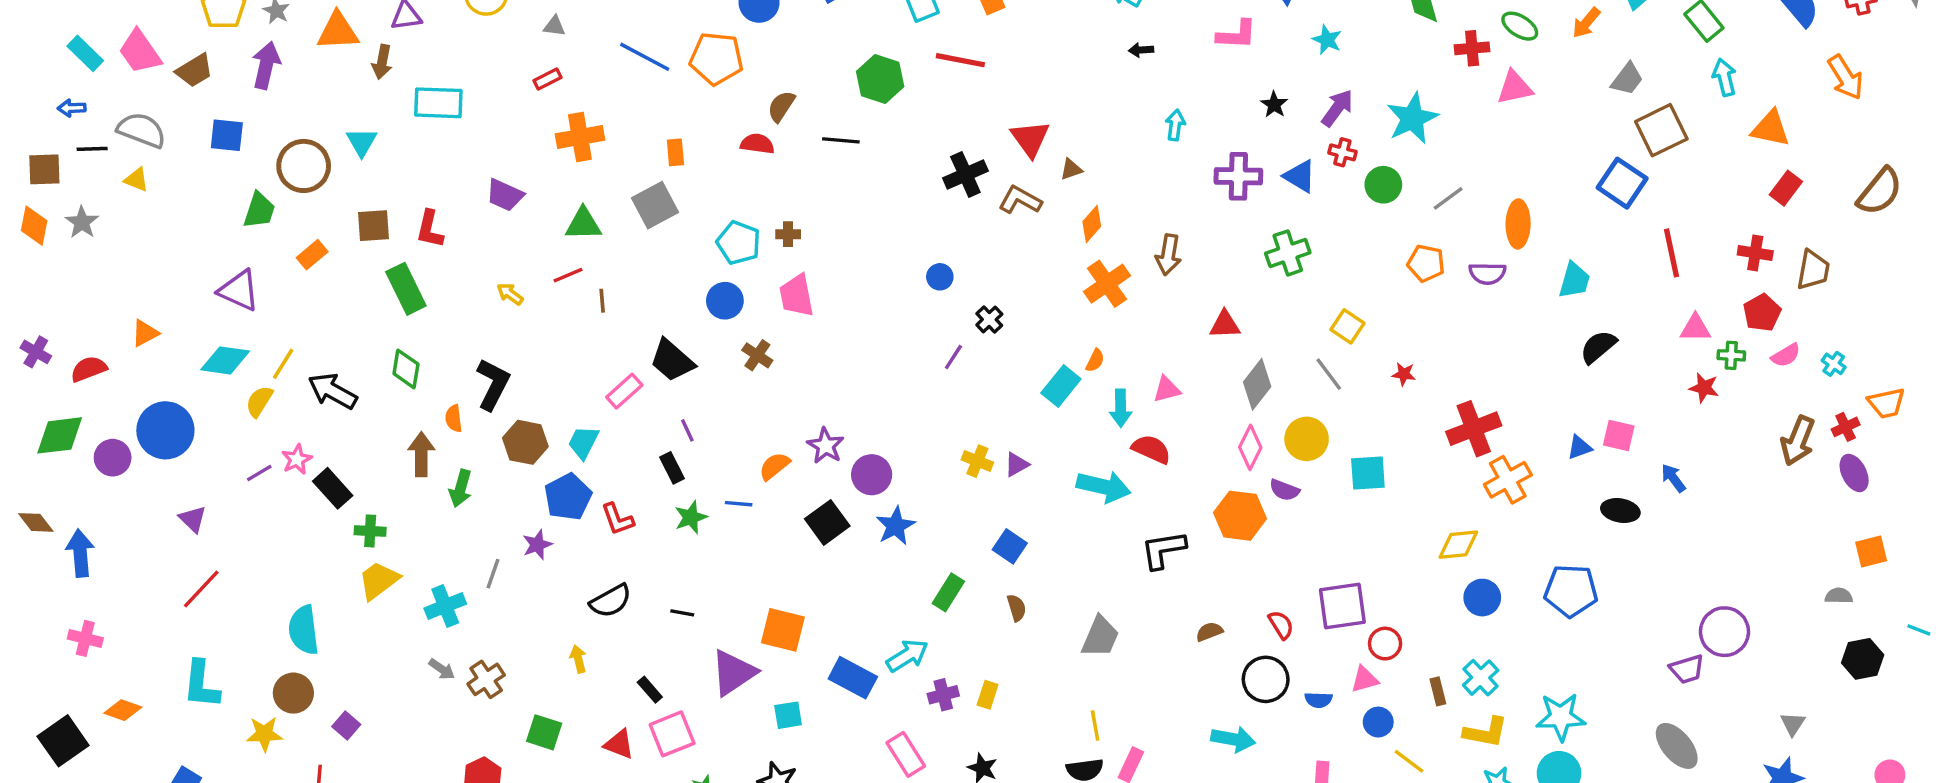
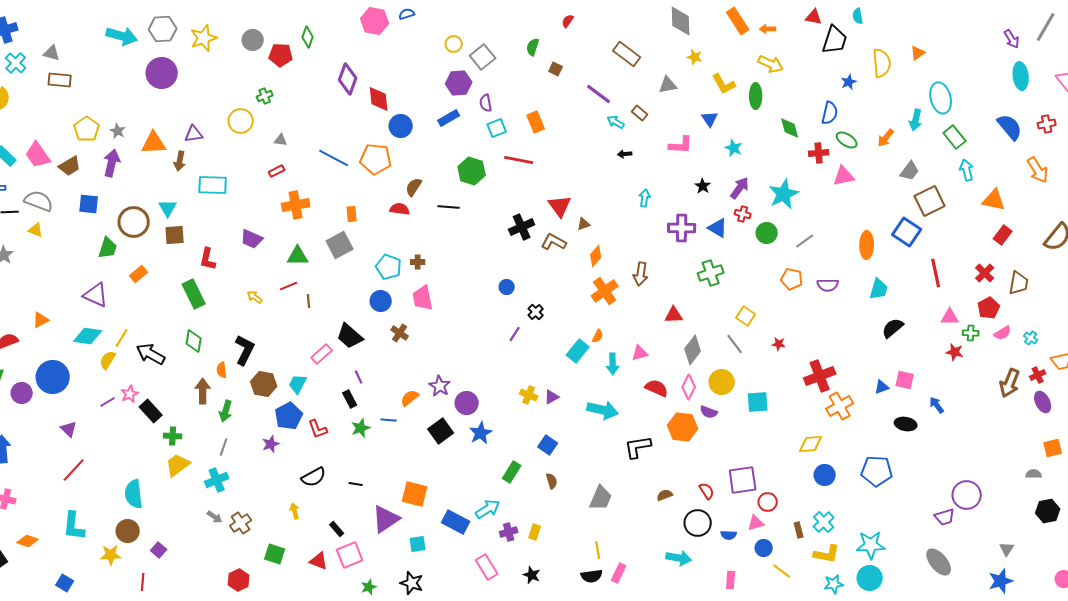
orange ellipse: (1518, 224) -> (867, 245), moved
brown square: (374, 226) -> (175, 235), moved
red cross: (1755, 253) -> (985, 273), turned 36
red semicircle: (1151, 449) -> (657, 388), moved
gray line: (493, 574) -> (224, 447), moved

